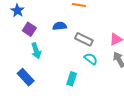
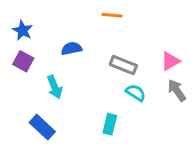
blue semicircle: (60, 26) -> (71, 48), moved
purple square: (29, 29) -> (23, 61), moved

